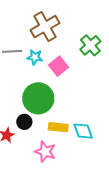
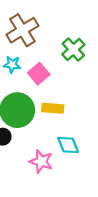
yellow rectangle: (58, 127) -> (53, 108), moved
pink star: (45, 152) -> (41, 161), moved

